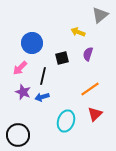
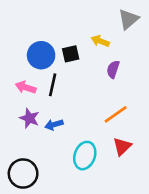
black square: (62, 58) -> (71, 54), moved
pink arrow: (20, 68) -> (26, 87), turned 63
black line: (43, 76) -> (53, 85), moved

